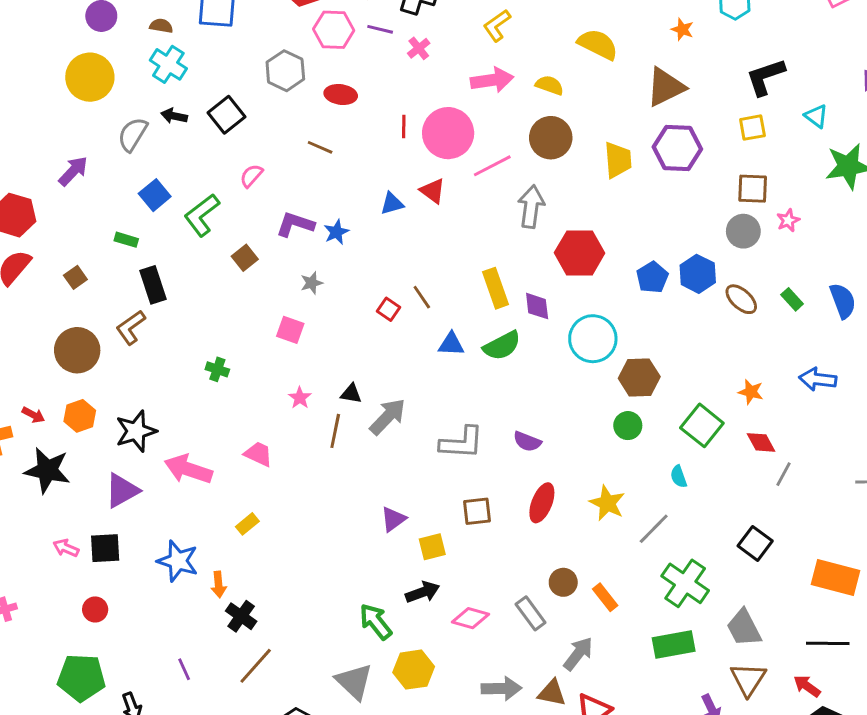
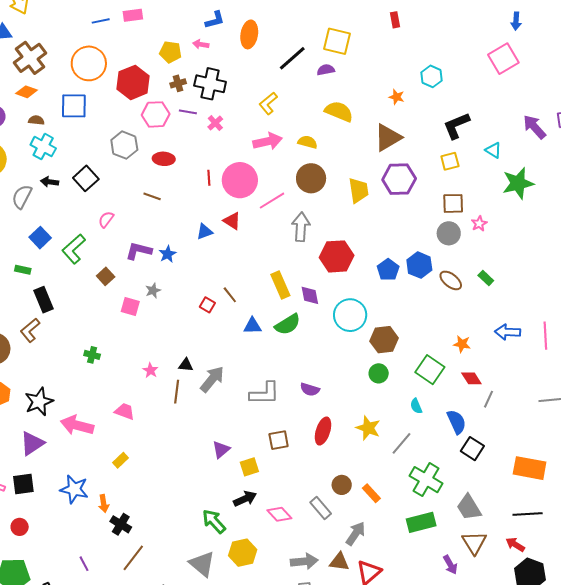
blue semicircle: (843, 301) -> (457, 422), moved
pink square: (290, 330) -> (130, 306), moved
pink diamond: (470, 618) -> (279, 514), turned 35

